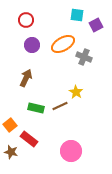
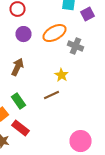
yellow star: (76, 92) -> (62, 75), moved
green rectangle: (36, 108) -> (18, 101), moved, turned 42
pink circle: (71, 151) -> (80, 141), moved

